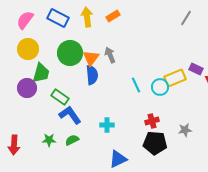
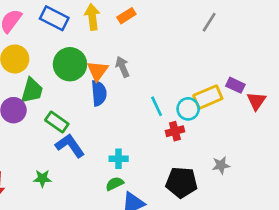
gray line: (186, 18) -> (209, 22), moved
red cross: (152, 121) -> (175, 131), moved
green semicircle: (72, 140) -> (115, 184), moved

